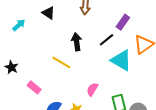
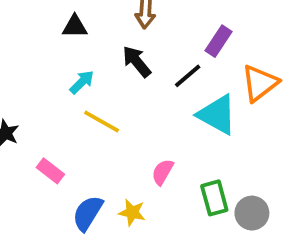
black triangle: (48, 13) -> (75, 26), turned -32
cyan arrow: (19, 25) -> (82, 82), moved
black arrow: (77, 42) -> (137, 61), moved, turned -30

